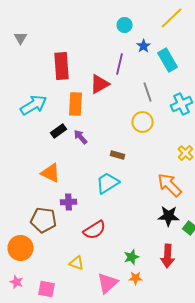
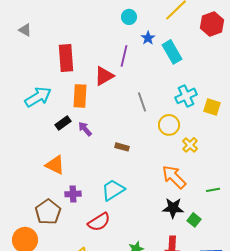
gray triangle: (20, 38) -> (25, 30), turned -32
gray line: (148, 92) -> (142, 102), moved
yellow circle: (142, 122) -> (169, 125), moved
cyan trapezoid: (108, 183) -> (113, 190), moved
brown pentagon: (44, 220) -> (48, 212), turned 30

